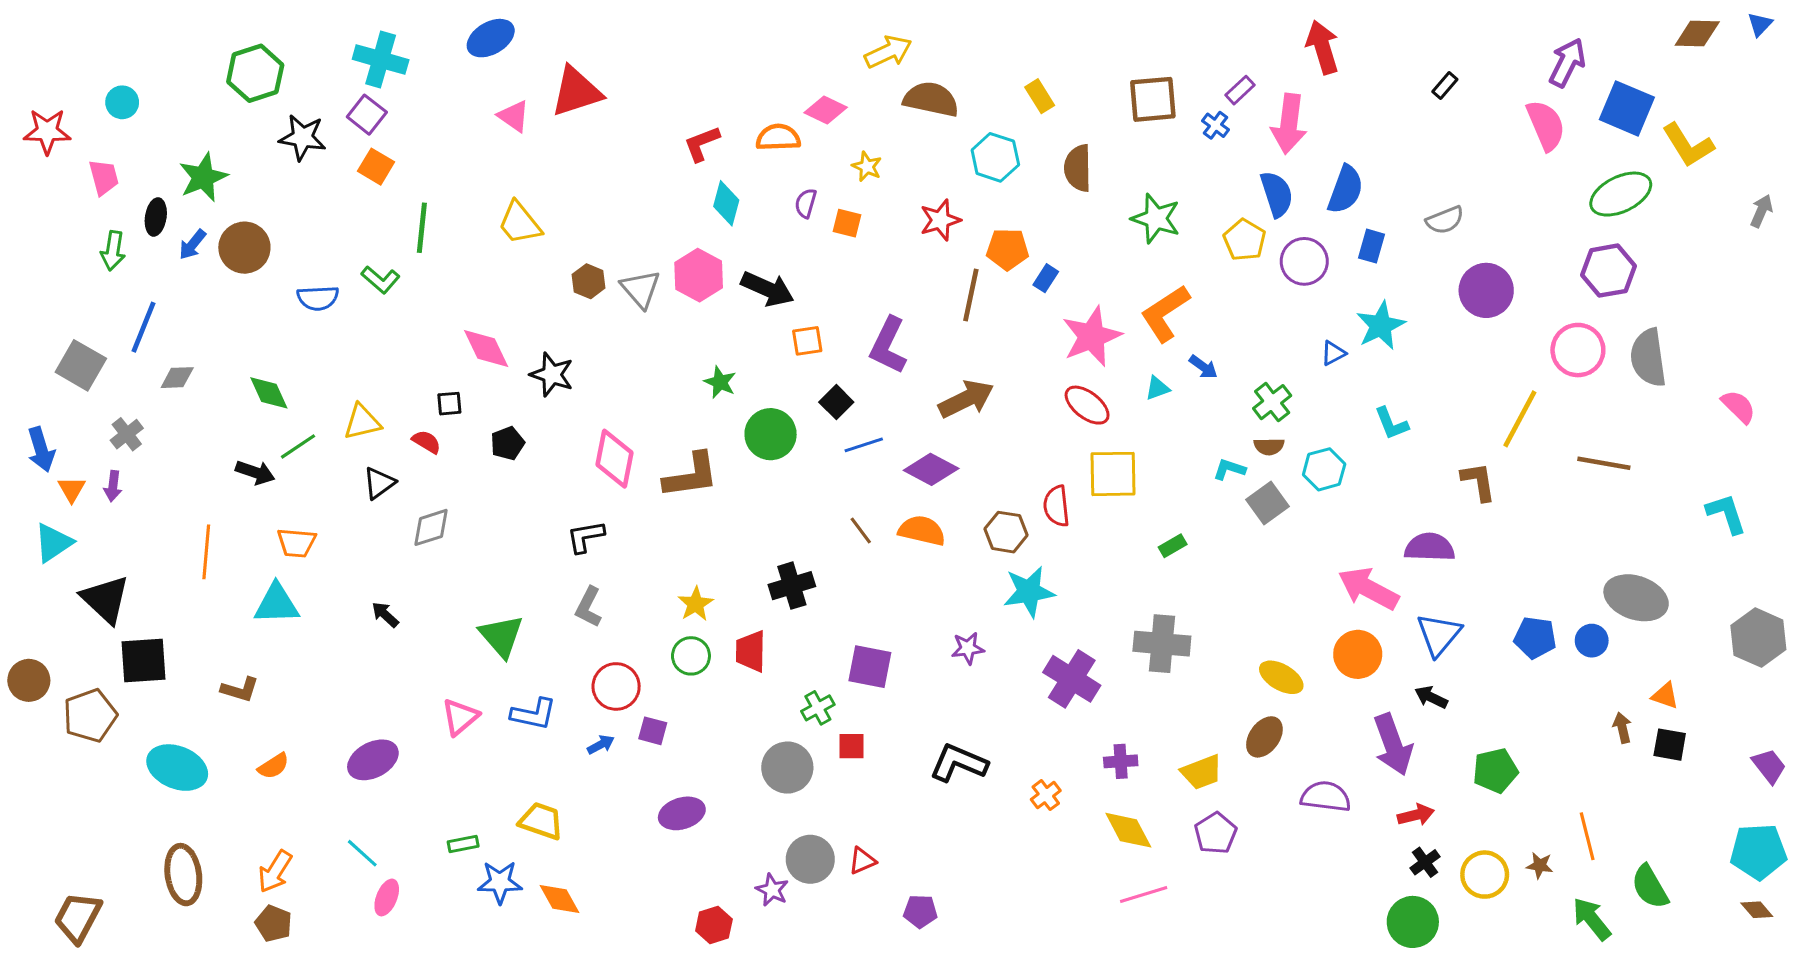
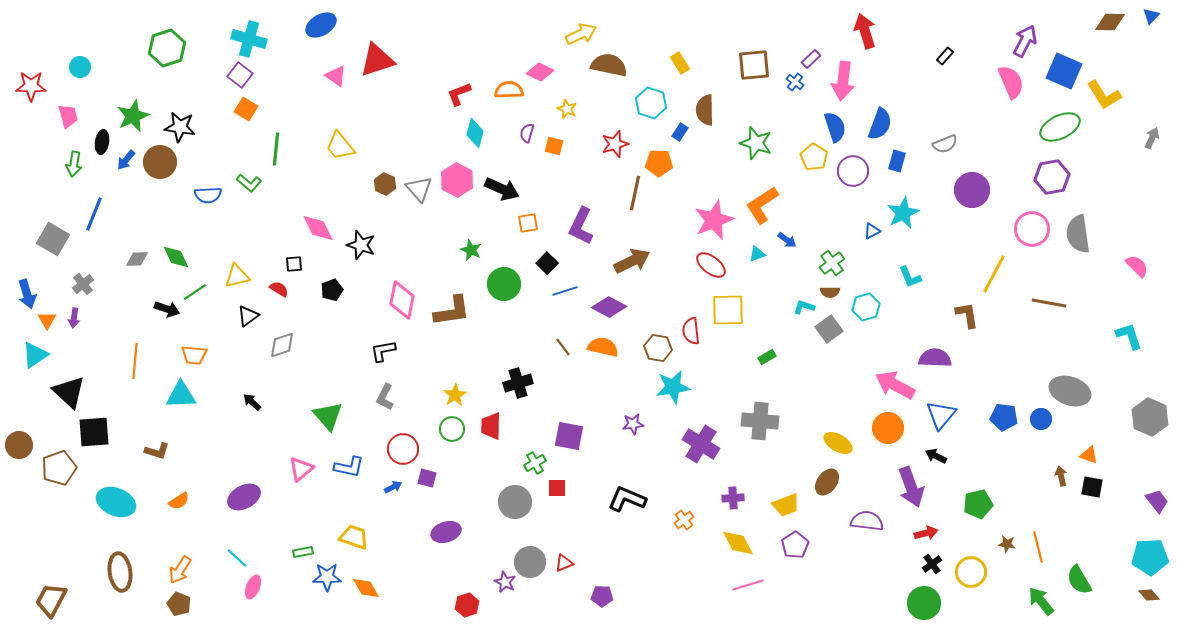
black star: (303, 137) -> (180, 127), moved
blue rectangle: (1046, 278) -> (680, 132), moved
gray diamond: (177, 378) -> (137, 259), moved
brown star: (1540, 865) -> (1007, 544), moved

